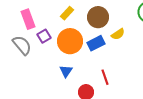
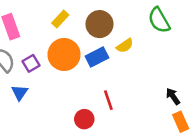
purple square: (44, 36) -> (31, 63), moved
blue triangle: (66, 71) -> (20, 93), moved

